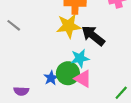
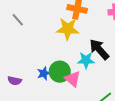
black arrow: (93, 36) -> (99, 49), moved
cyan star: (80, 58) -> (86, 60), moved

